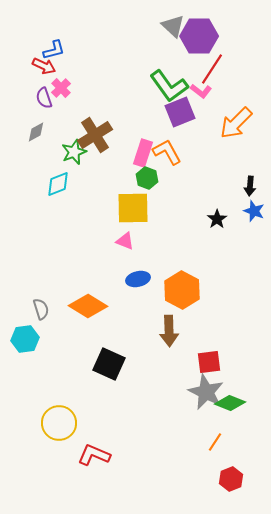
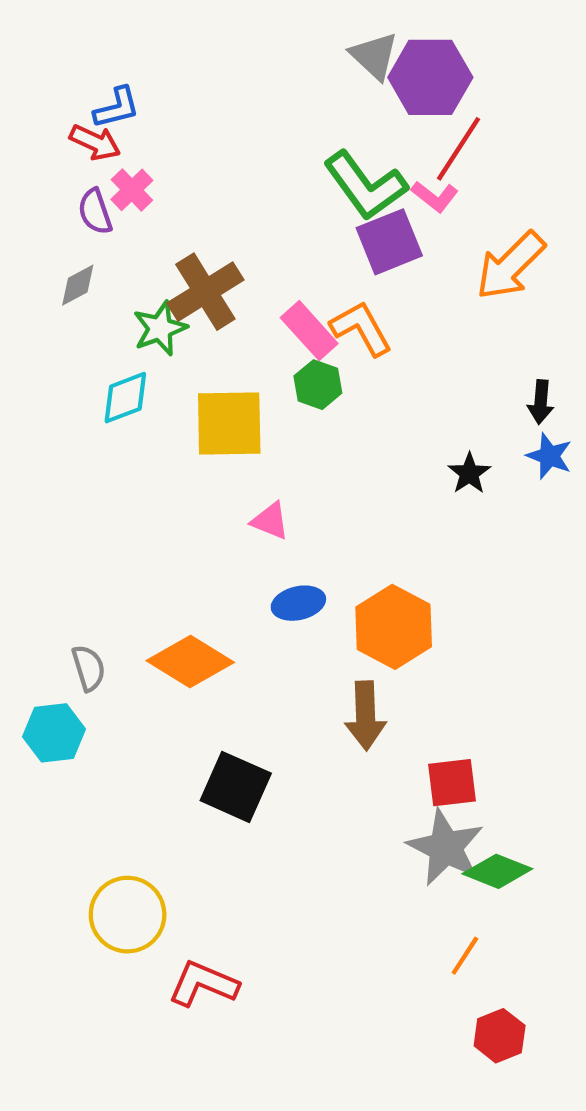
pink rectangle: (143, 153) -> (309, 331), turned -60
yellow square: (133, 208) -> (229, 424), moved

